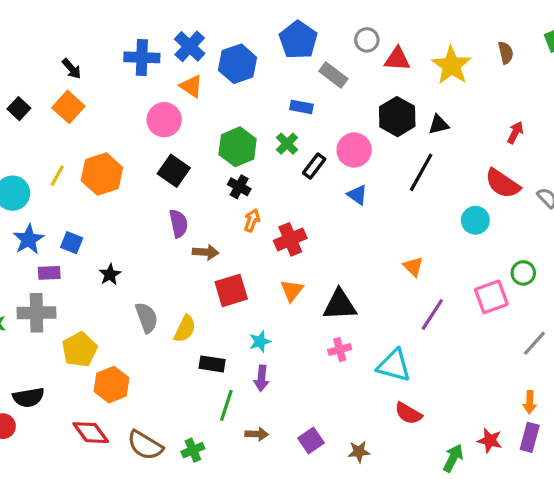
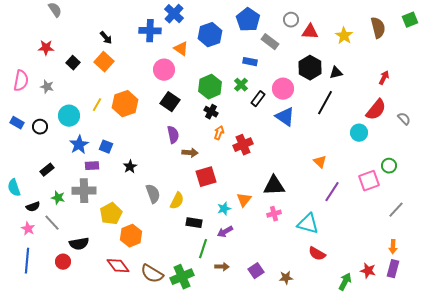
blue cross: (190, 46) -> (174, 14), moved
brown semicircle: (506, 53) -> (378, 28), size x1.5
yellow star: (451, 65) -> (344, 36), size x0.7
red semicircle: (503, 184) -> (376, 110), turned -85
blue triangle: (357, 195) -> (285, 117), size x1.5
orange triangle: (292, 290) -> (244, 200), moved
purple arrow: (262, 378) -> (225, 232), turned 56
green cross: (193, 450) -> (182, 277), size x1.6

